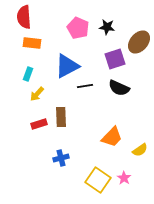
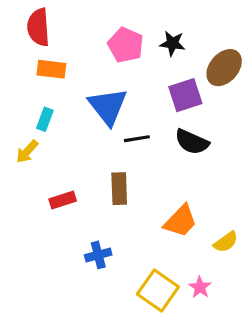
blue triangle: (67, 66) -> (108, 106), turned -40
yellow arrow: (37, 94) -> (27, 152), moved
brown rectangle: (61, 117) -> (119, 189), moved

